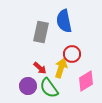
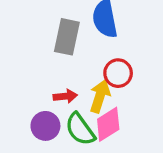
red arrow: (40, 68) -> (65, 96), turned -48
pink diamond: (86, 81) -> (108, 124), moved

